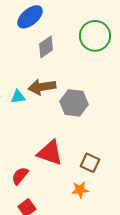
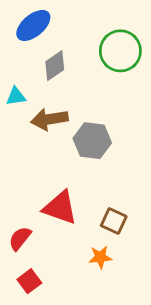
cyan triangle: (18, 97) -> (16, 96), moved

